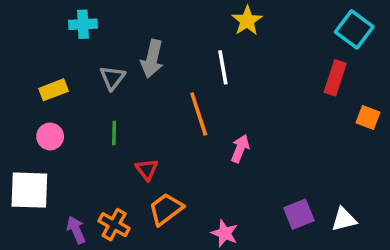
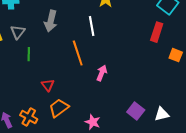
gray triangle: (112, 78) -> (18, 32), moved
green line: (114, 133) -> (29, 54), moved
purple square: (299, 214) -> (136, 111), turned -30

